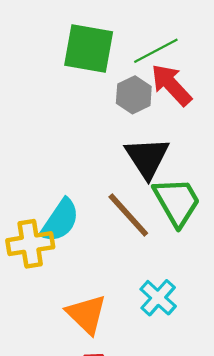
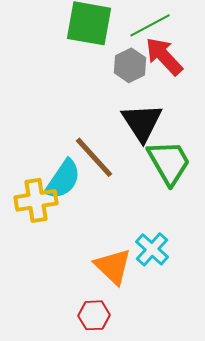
brown line: (128, 215) -> (94, 157), moved
orange triangle: (86, 314) -> (113, 266), moved

